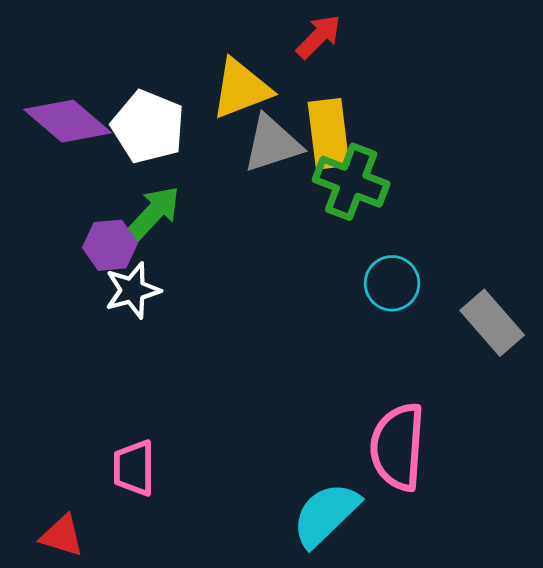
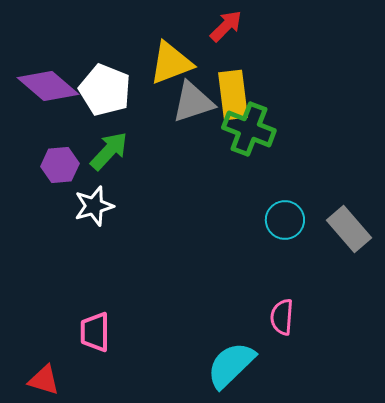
purple hexagon: (110, 245) -> (60, 165), moved
cyan circle: (392, 283) -> (285, 220), moved
pink semicircle: (398, 447) -> (282, 317), size x0.6

